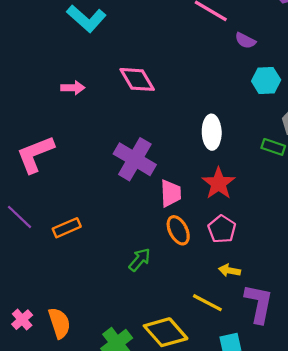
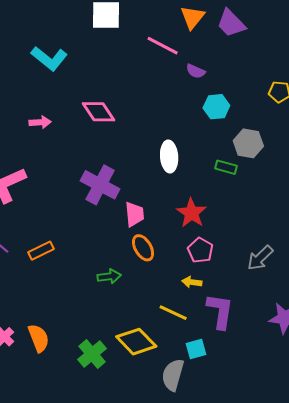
red star: (218, 183) -> (191, 213), moved
pink pentagon: (222, 229) -> (200, 250), moved
green arrow: (140, 260) -> (109, 276), turned 45

